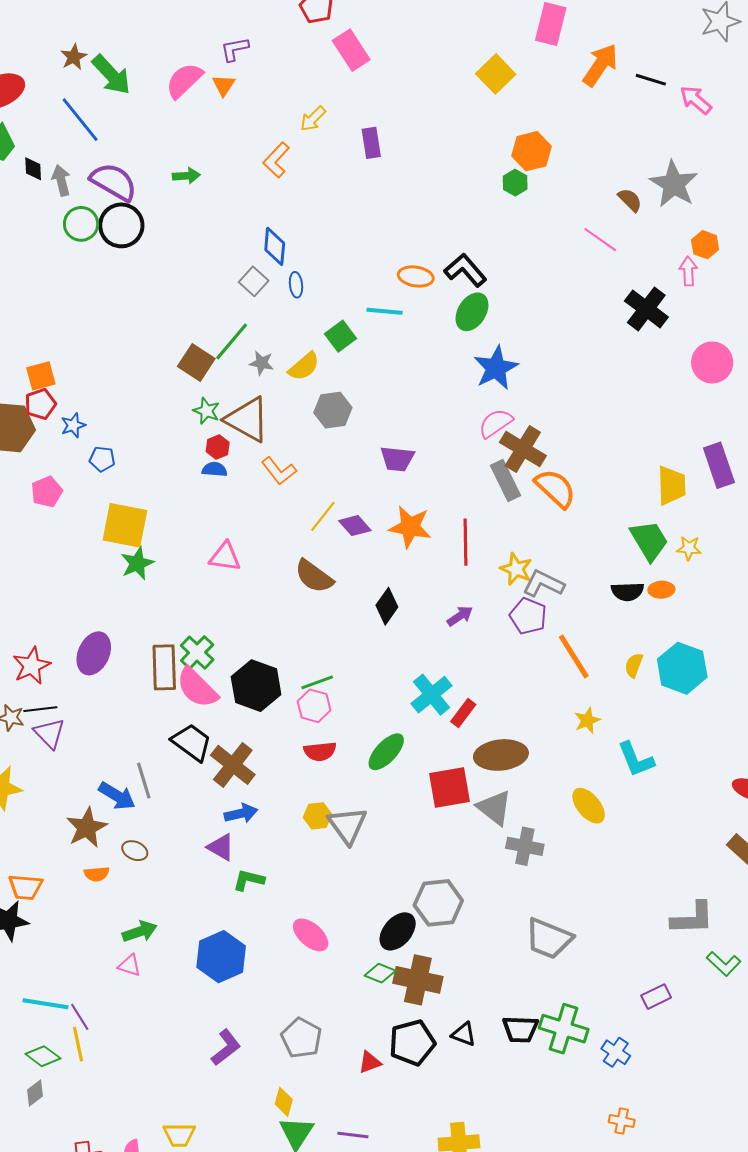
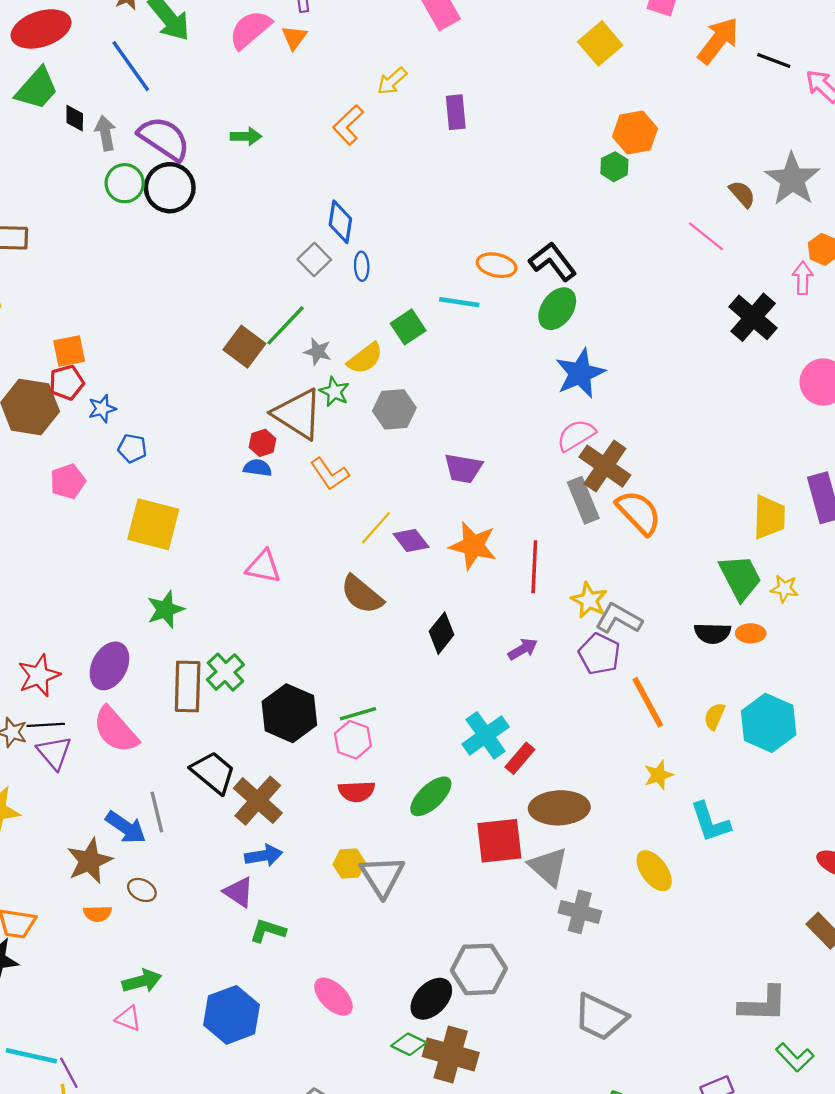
green star: (206, 411) -> (334, 392), moved
green star: (137, 563) -> (165, 609), moved
pink semicircle: (197, 688) -> (116, 730), moved

